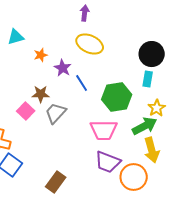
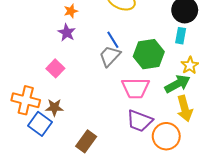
purple star: (63, 68) -> (67, 33), moved
brown star: (41, 94) -> (54, 107), moved
gray trapezoid: (56, 113) -> (110, 56), moved

